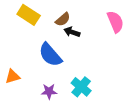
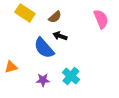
black arrow: (72, 32) -> (60, 36), moved

